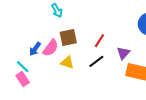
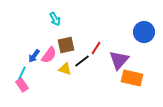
purple triangle: (123, 53) -> (119, 60), size x1.5
black line: (96, 61) -> (82, 61), moved
cyan line: (23, 67) -> (22, 73), turned 72

